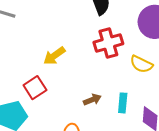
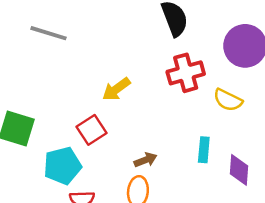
brown arrow: (92, 100) -> (146, 160), moved

